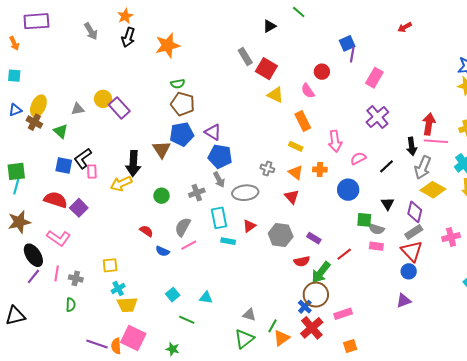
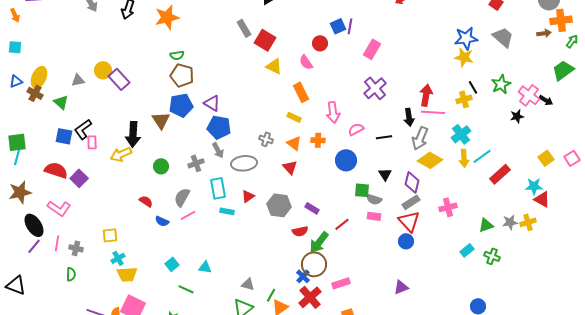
blue square: (347, 43) -> (338, 26), moved
black line: (386, 166) -> (384, 137), turned 35
purple triangle: (404, 301) -> (401, 287), moved
black triangle: (15, 316) -> (16, 285), turned 35

